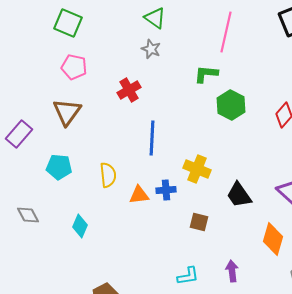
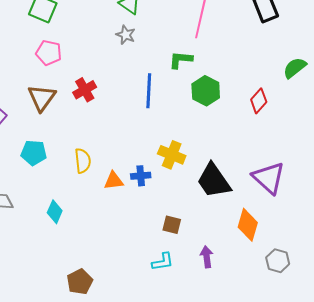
red cross: (129, 90) -> (85, 90), moved
blue line: (152, 138) -> (149, 91), moved
black trapezoid: (239, 195) -> (214, 181), size x1.4
brown square: (199, 222) -> (172, 225), moved

